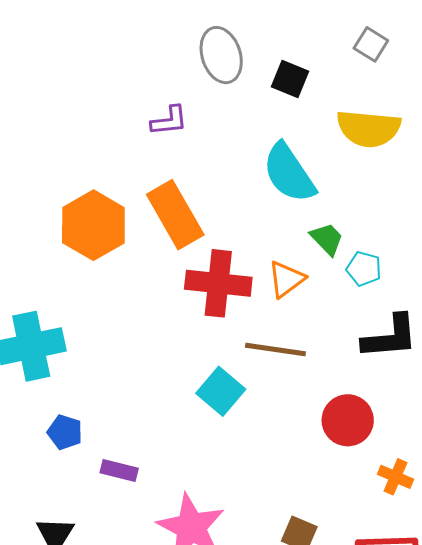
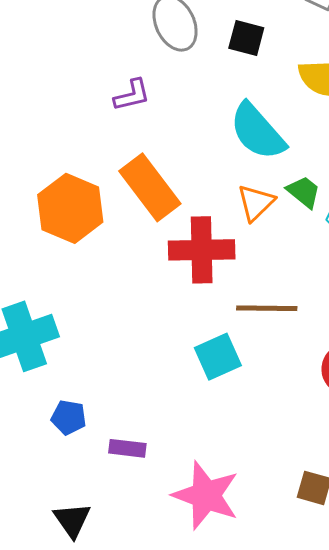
orange triangle: (286, 279) -> (256, 203), moved
cyan square: (221, 391) -> (218, 357), turned 33

